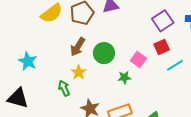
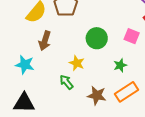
brown arrow: (78, 47) -> (45, 41), moved
green star: (124, 78) -> (120, 65), moved

